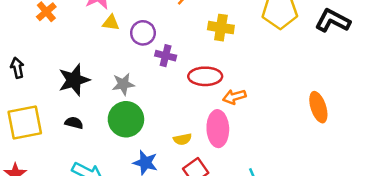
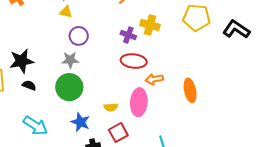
purple circle: (143, 33) -> (79, 36), moved
purple cross: (166, 56) -> (128, 35), moved
black star: (74, 80) -> (22, 61), moved
orange ellipse: (318, 107) -> (190, 90), moved

